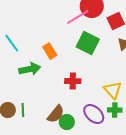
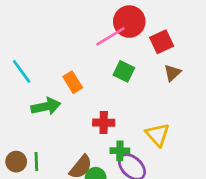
green square: (88, 43) -> (124, 71), size x0.7
green cross: (115, 110) -> (120, 151), moved

